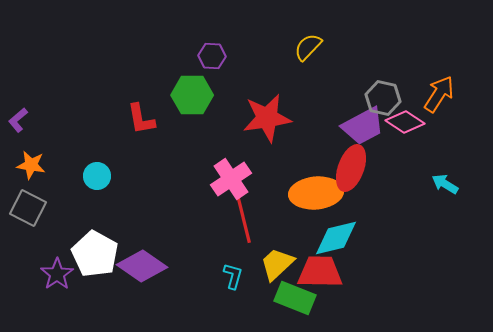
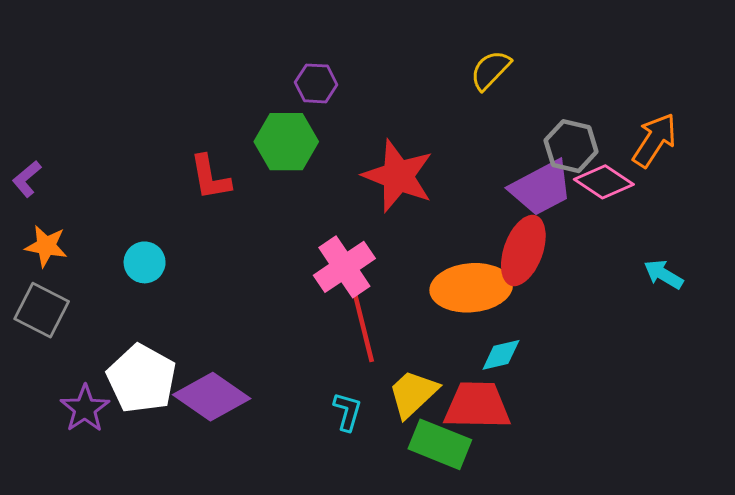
yellow semicircle: (308, 47) -> (491, 70), moved
red star: (267, 118) -> (398, 176), turned 30
cyan diamond: (336, 238) -> (501, 355), size x0.6

